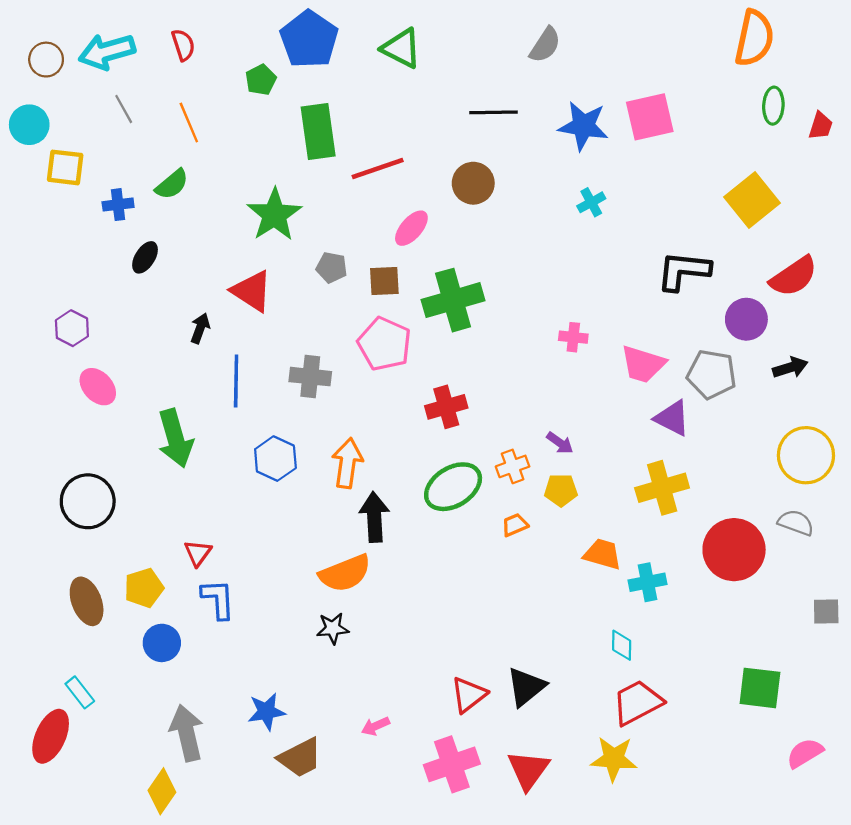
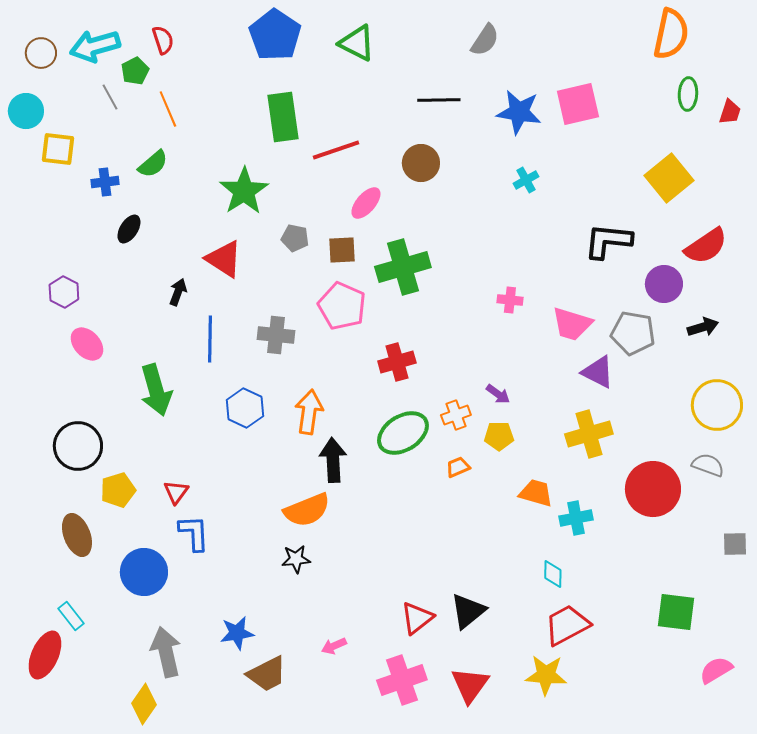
green pentagon: (261, 80) -> (135, 71), moved
yellow pentagon: (144, 588) -> (118, 490), moved
blue circle: (162, 643) -> (144, 572), size x1.4

